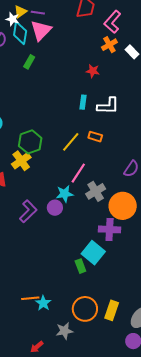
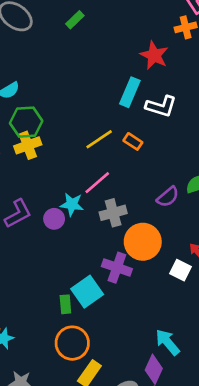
red star: (93, 71) -> (154, 55), size x1.5
cyan rectangle: (83, 102) -> (130, 92), size x1.5
green hexagon: (30, 142) -> (26, 122), moved
orange circle: (85, 309) -> (72, 343), moved

